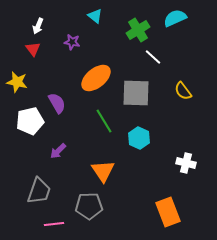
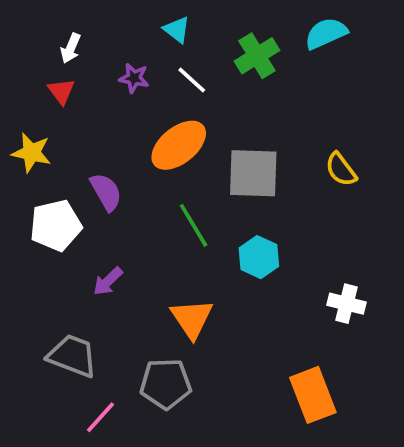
white line: (153, 57) -> (192, 80), moved
gray trapezoid: (39, 191) -> (72, 356), turned -88
pink line: (54, 224) -> (100, 417), turned -42

